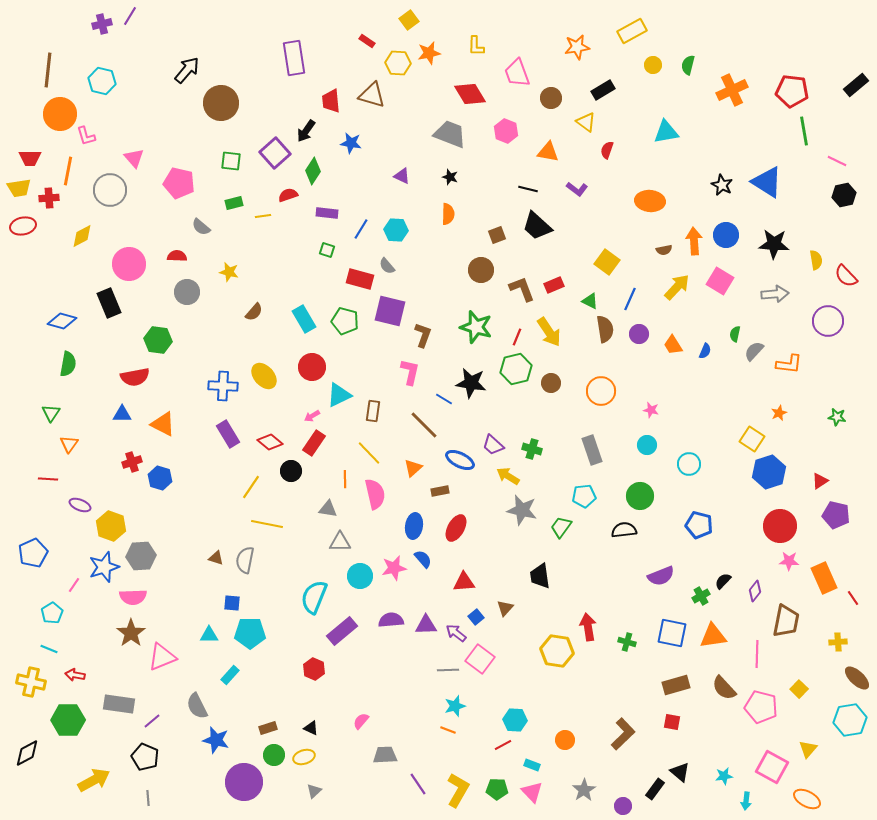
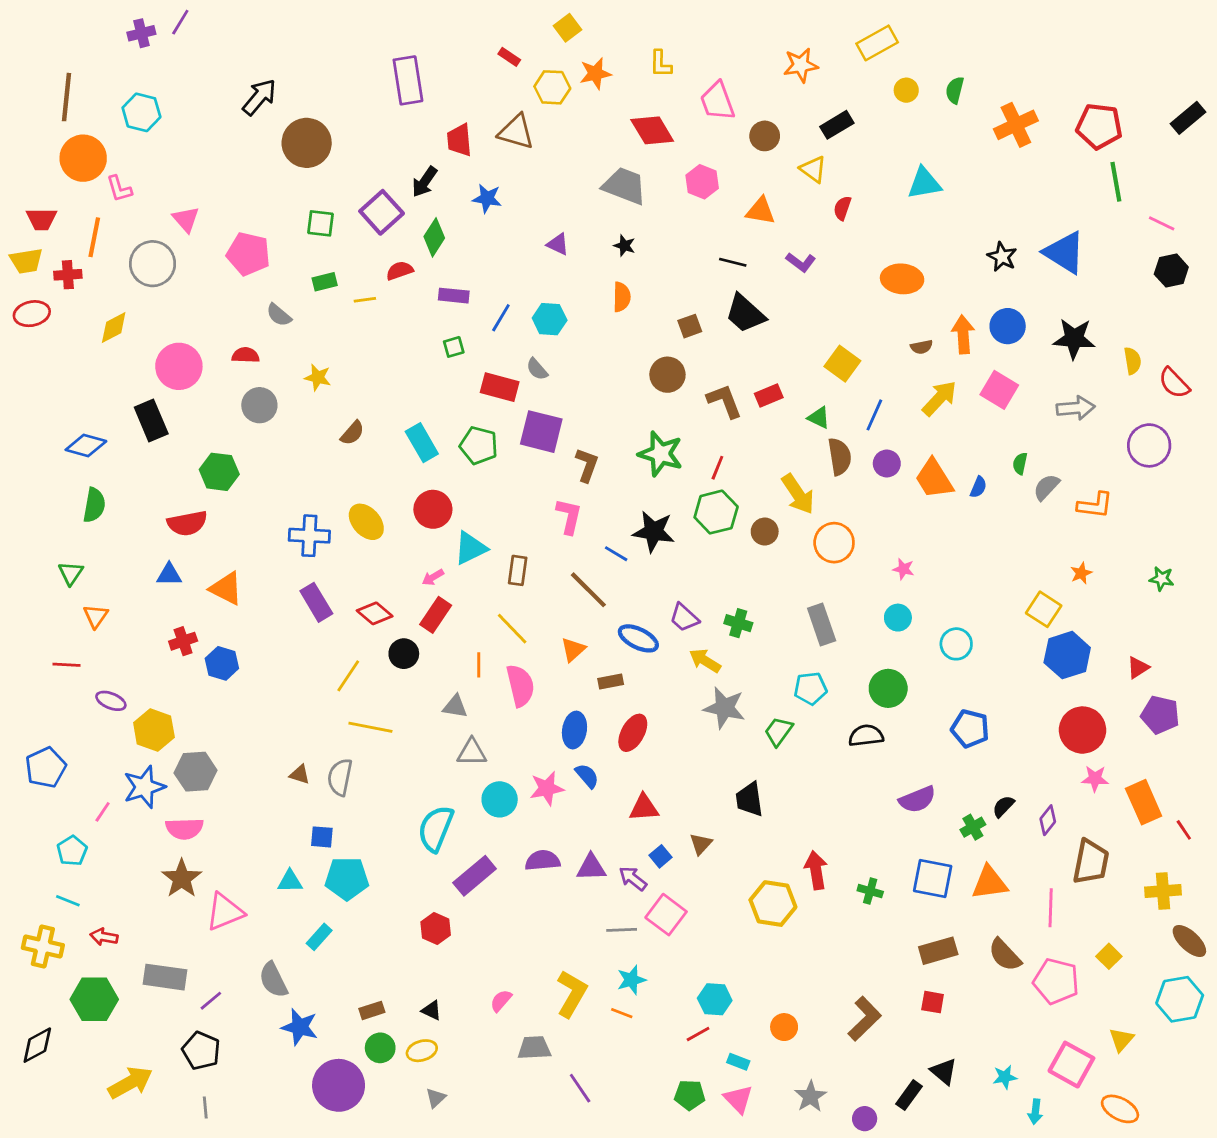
green square: (327, 250) -> (454, 347), turned -35
yellow arrow: (549, 332) -> (798, 494), moved
orange trapezoid: (673, 345) -> (934, 479), size x1.5
yellow cross: (838, 642) -> (1163, 891), size x1.4
yellow L-shape: (458, 790) -> (572, 994), moved

